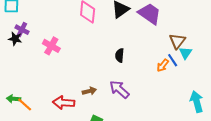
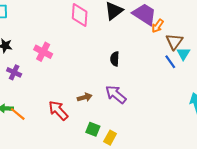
purple cross: (22, 30) -> (14, 72), moved
orange arrow: (163, 65) -> (158, 26), moved
red arrow: (64, 103) -> (58, 110), turned 45

